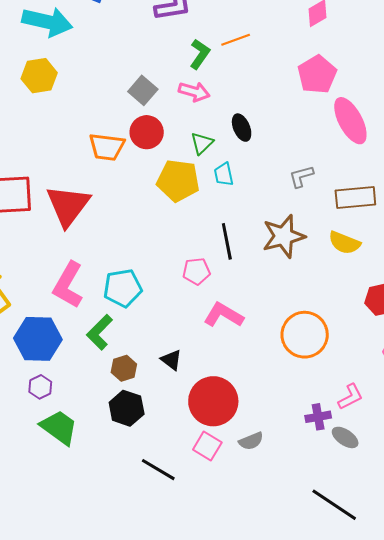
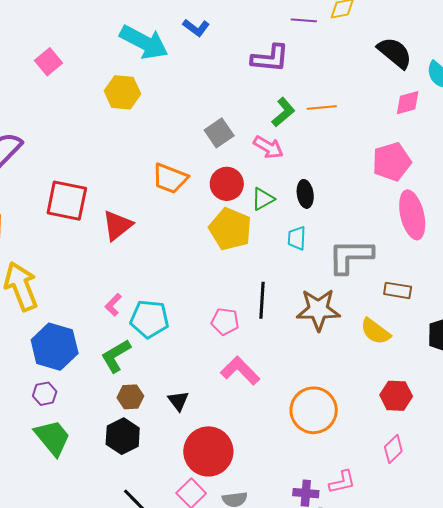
red circle: (147, 132) -> (227, 184), moved
cyan trapezoid: (224, 174) -> (297, 238), moved
gray L-shape: (301, 176) -> (351, 256), size x1.8
brown rectangle: (355, 198) -> (398, 290), size x0.7
red triangle: (68, 206) -> (117, 225), size x0.7
pink L-shape: (68, 285) -> (113, 305), moved, size x0.5

